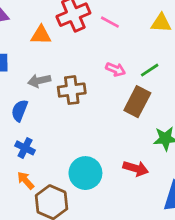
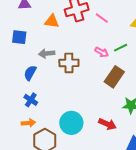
green line: (150, 70) -> (121, 48), moved
orange arrow: (26, 180) -> (28, 123), turned 120

